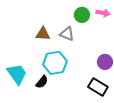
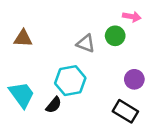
green circle: (82, 15) -> (115, 36), moved
brown triangle: (43, 34) -> (23, 38), moved

